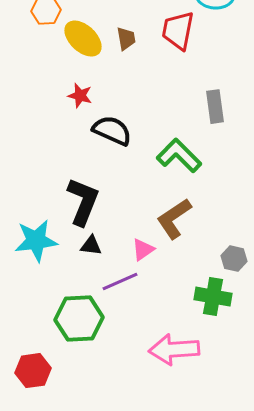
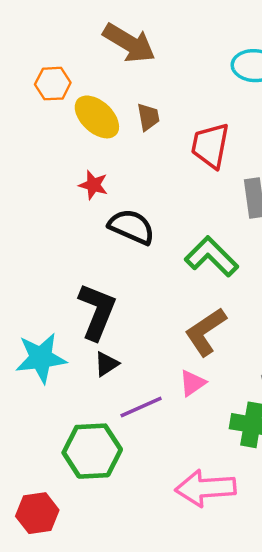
red trapezoid: (178, 31) -> (210, 146), moved
black triangle: (91, 246) -> (106, 364), turned -40
pink triangle: (143, 250) -> (192, 383), moved

